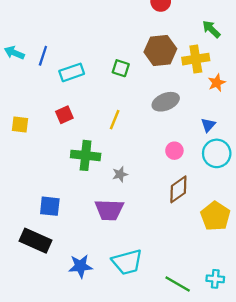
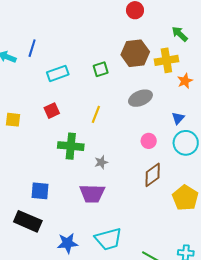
blue line: (43, 56) -> (32, 48), moved
green square: (121, 68) -> (101, 69), turned -35

